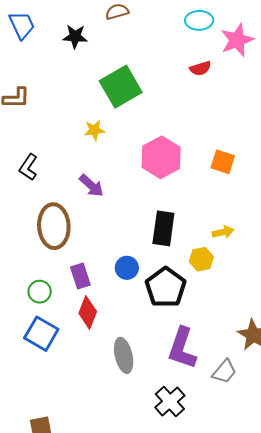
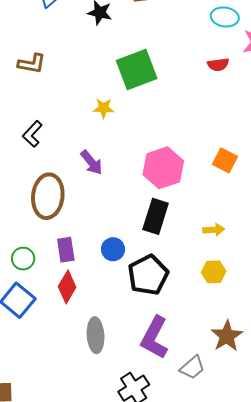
pink hexagon: (161, 157) -> (163, 168), moved
yellow hexagon: (201, 259) -> (214, 272), moved

